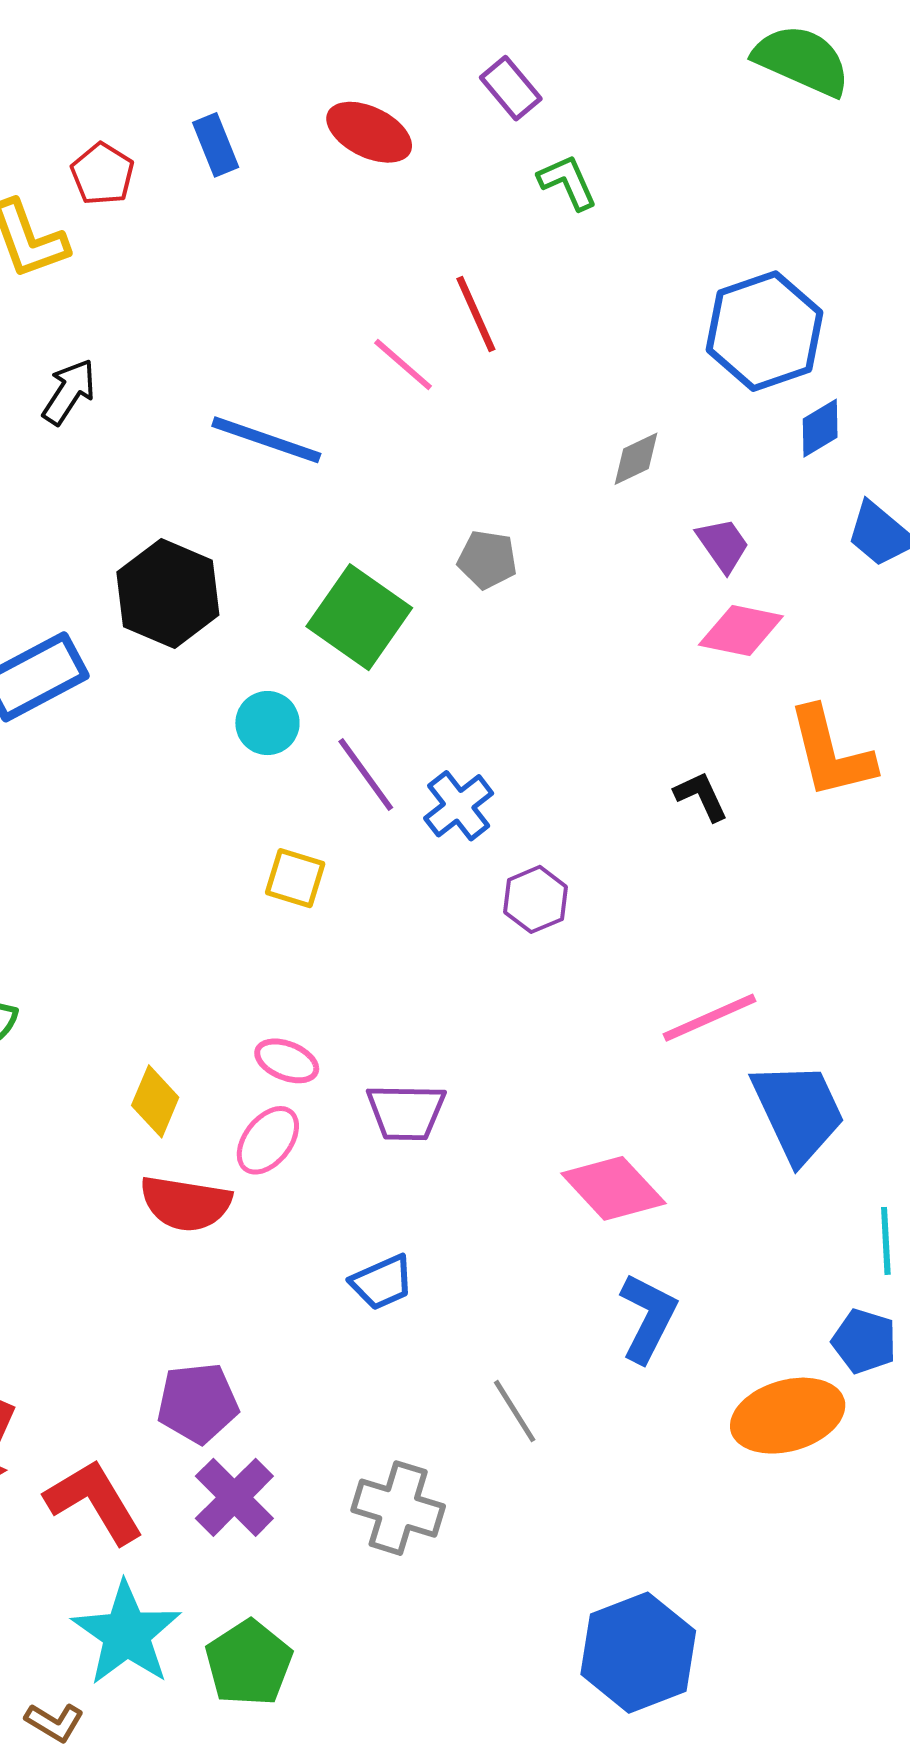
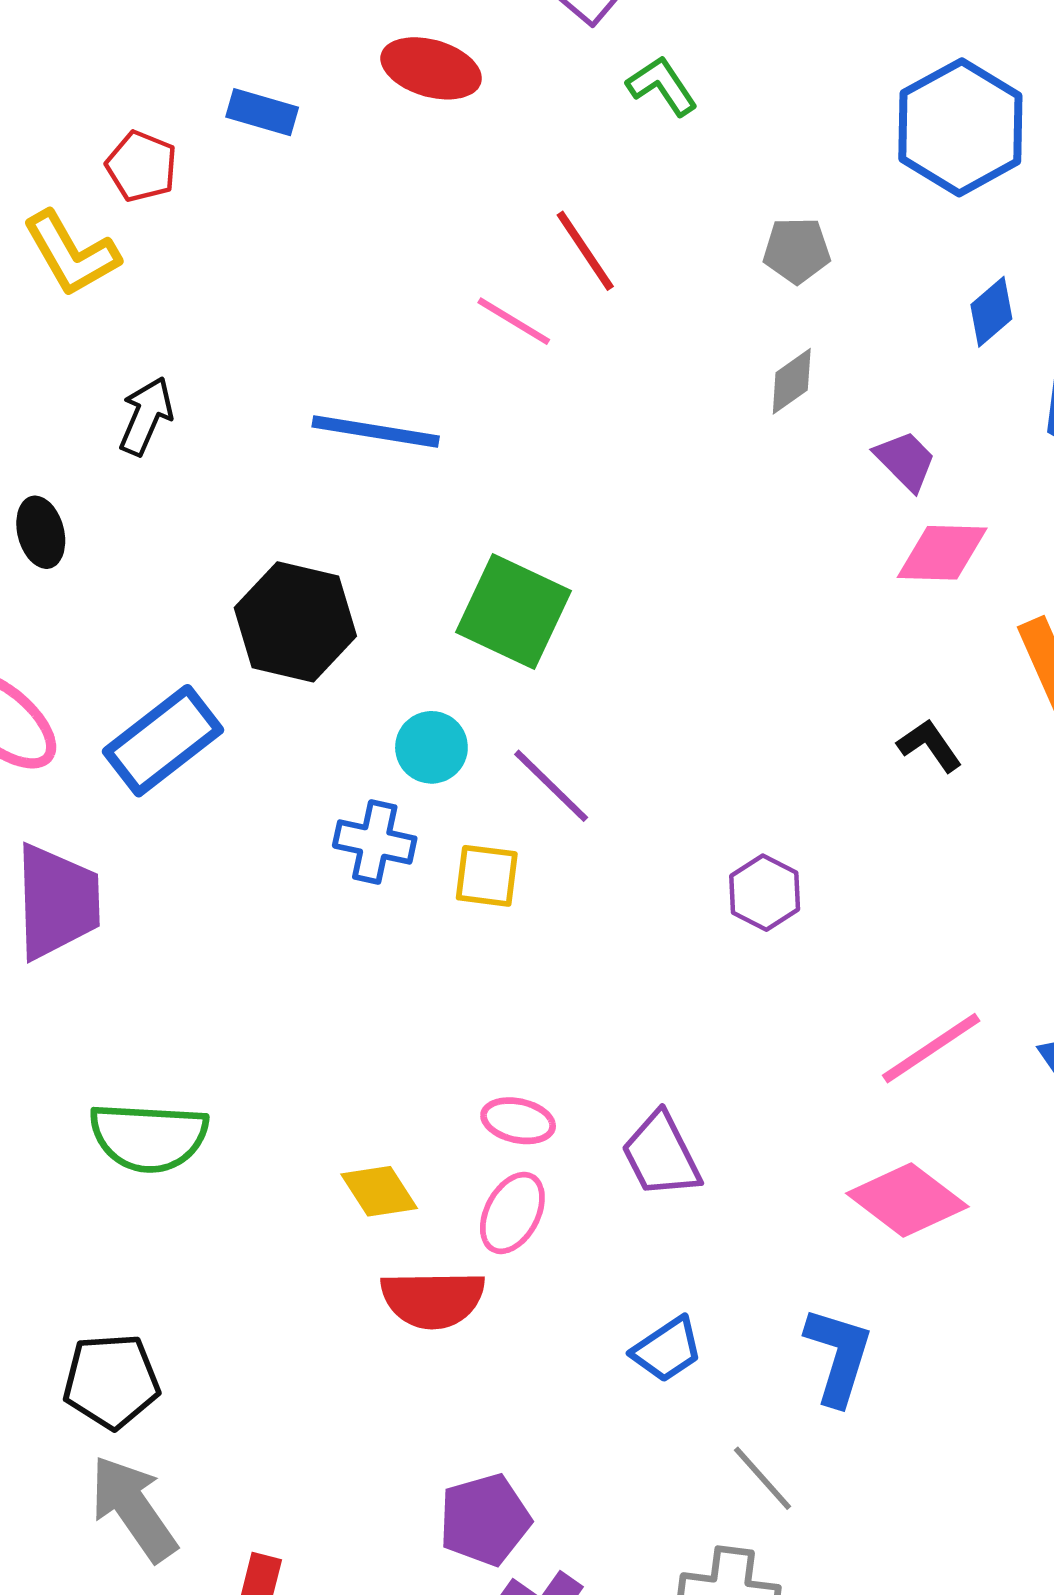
blue rectangle: (216, 145) -> (262, 112), turned -42
blue hexagon: (764, 331) -> (960, 127), moved
gray pentagon: (487, 560) -> (797, 250), moved
blue cross: (459, 806) -> (375, 842), moved, turned -30
yellow square: (295, 878) -> (487, 876), moved
pink line: (709, 1018) -> (931, 1048), moved
yellow diamond: (155, 1101) -> (379, 1191), turned -46
purple trapezoid: (406, 1112) -> (661, 1155), turned 72
blue L-shape: (648, 1318) -> (838, 1356), moved
gray line: (515, 1411) -> (763, 1478), moved

